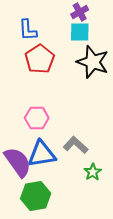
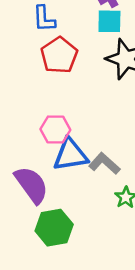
blue triangle: (42, 154) -> (70, 155), moved

